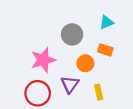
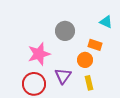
cyan triangle: (106, 22) -> (106, 22), moved, turned 48
orange circle: (85, 63) -> (85, 60), moved

